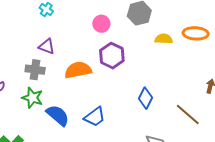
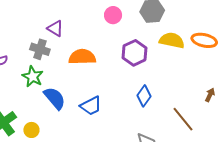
yellow semicircle: (164, 39) -> (172, 40), size x1.4
purple hexagon: (112, 56) -> (134, 53), moved

